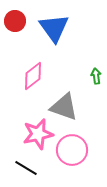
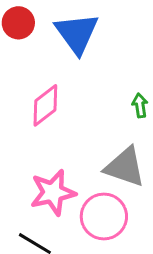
gray triangle: (64, 107) -> (125, 167), moved

